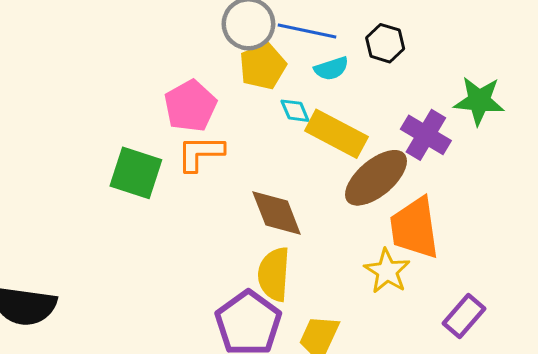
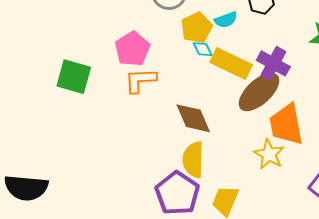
yellow pentagon: (263, 66) -> (197, 28), moved
purple cross: (426, 135) -> (273, 63), moved
green square: (136, 173) -> (74, 77), moved

